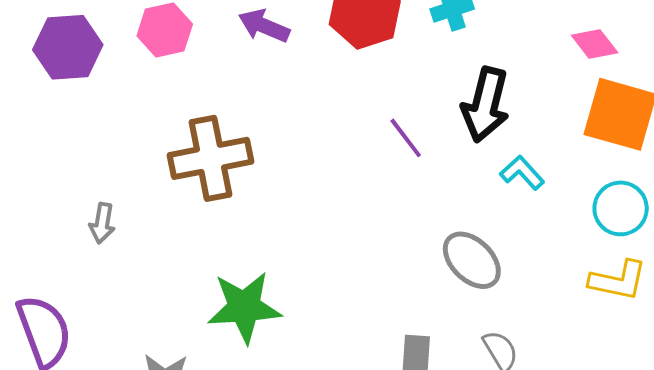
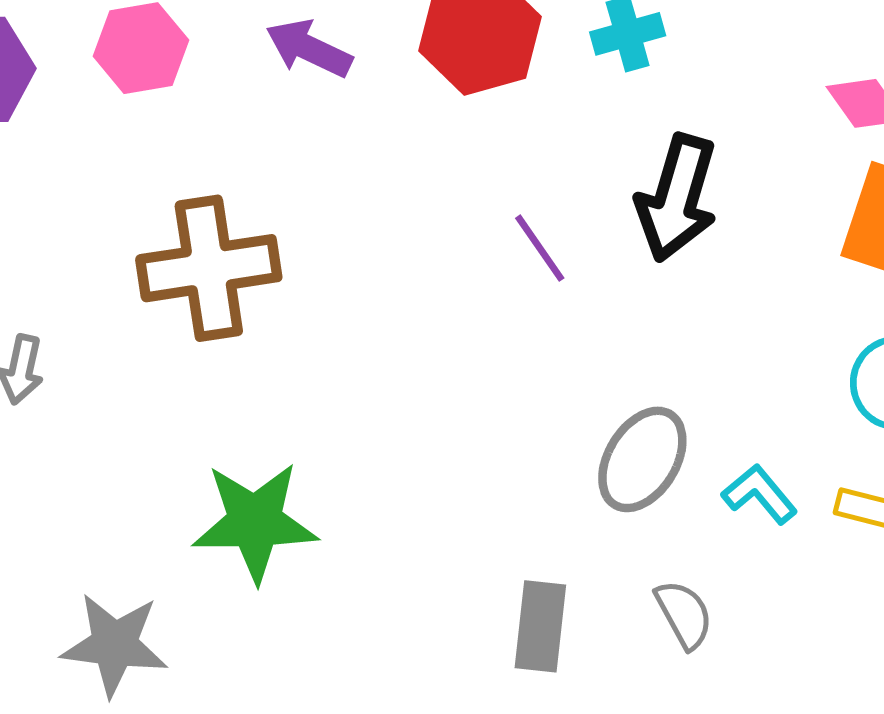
cyan L-shape: (522, 173) -> (760, 494), moved
gray ellipse: (472, 260) -> (642, 459), turned 74

